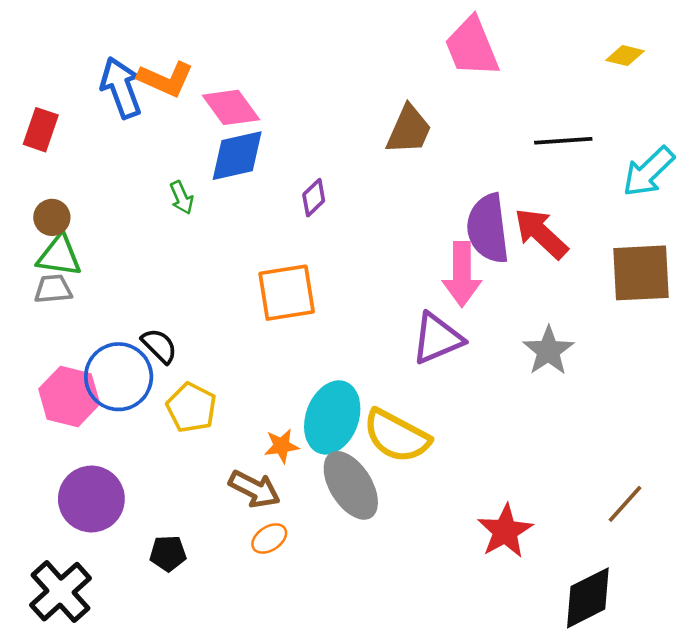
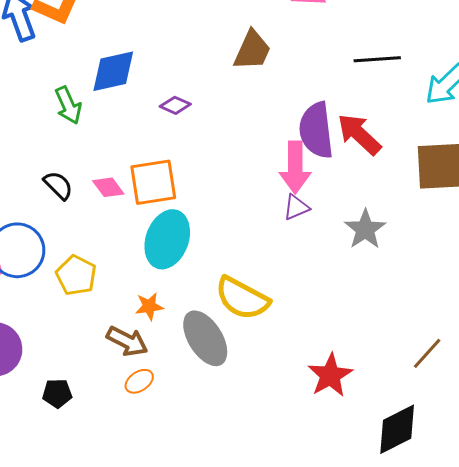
pink diamond: (231, 107) -> (108, 187), moved, size x0.7
green arrow: (182, 198) -> (68, 105), size x1.4
purple diamond: (314, 198) -> (175, 105), turned 68
purple triangle: (437, 338) -> (296, 207), moved, size x0.6
black semicircle: (159, 346) -> (58, 185), moved
cyan ellipse: (332, 417) -> (167, 239), moved

